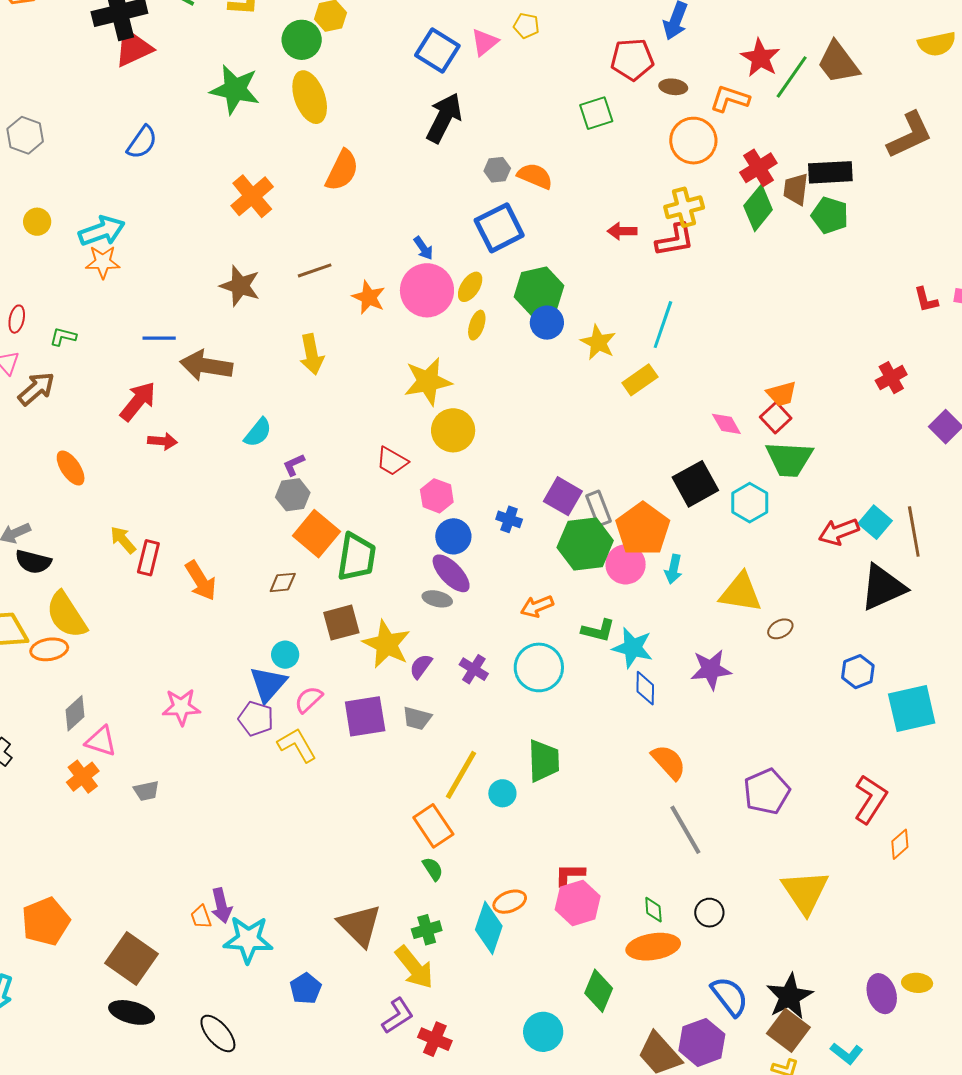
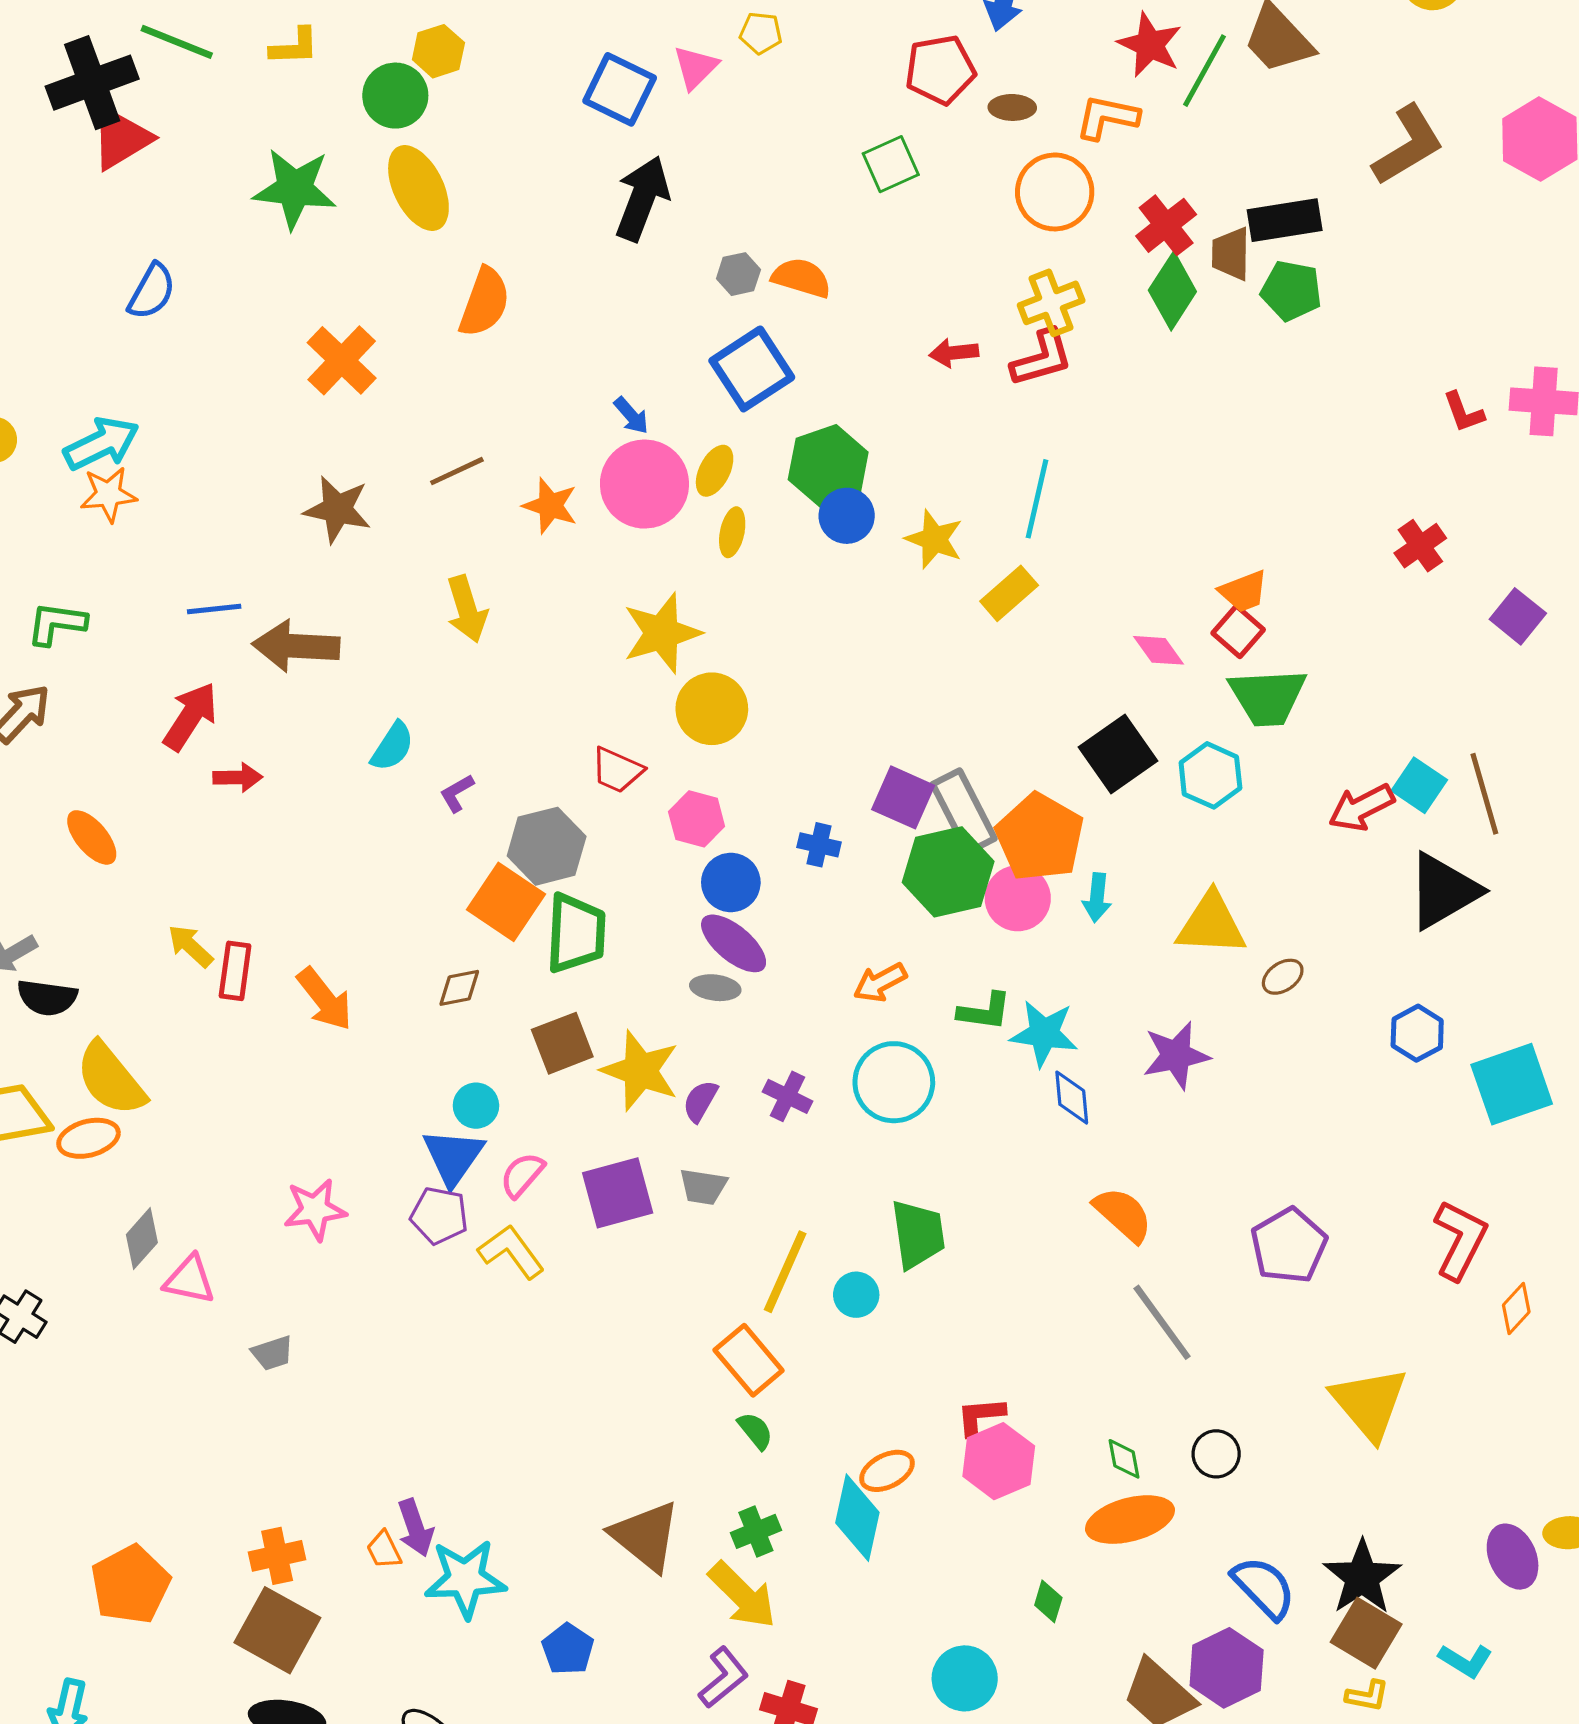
green L-shape: (63, 337) -> (57, 624), size x1.4
gray hexagon: (293, 495) -> (547, 846), moved, size x1.4
gray rectangle: (598, 508) -> (964, 811), size x1.4
orange cross: (83, 777) -> (277, 1556), moved, turned 32
green diamond: (599, 991) -> (1048, 1601), size x0.6

